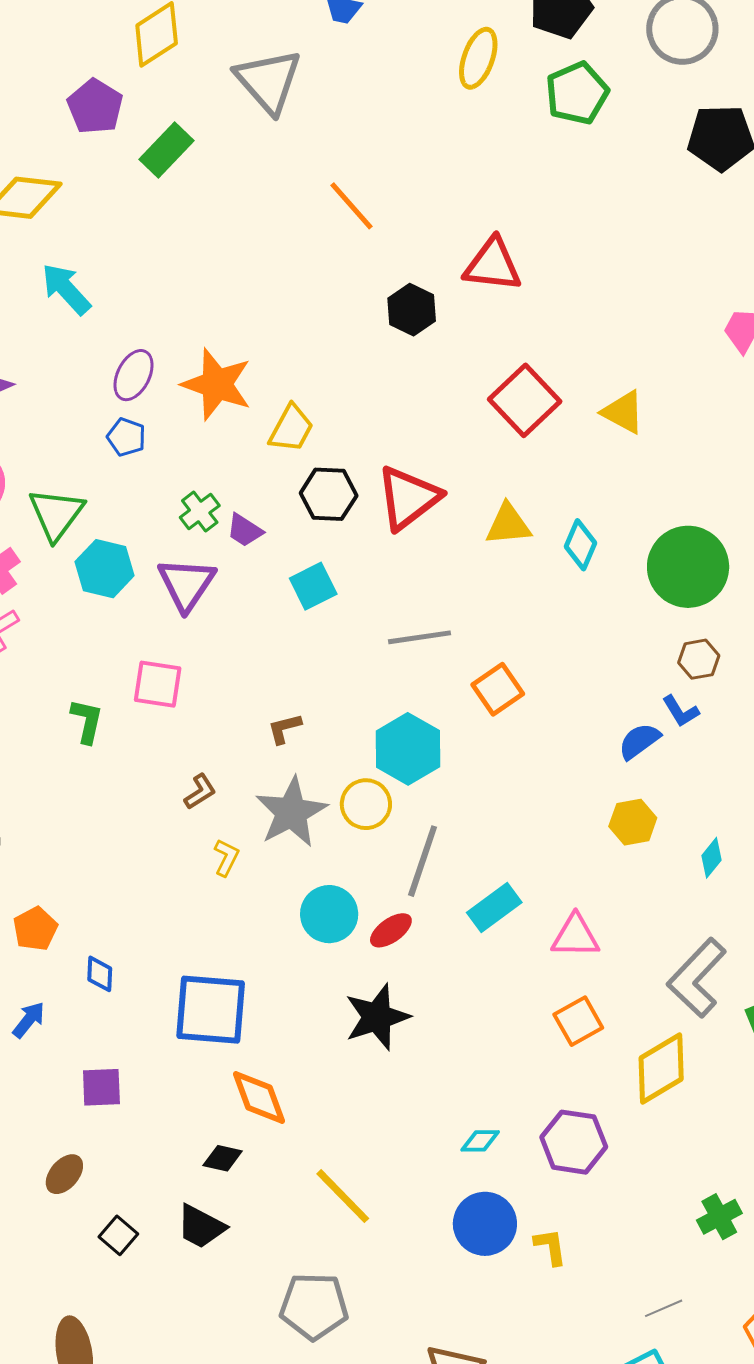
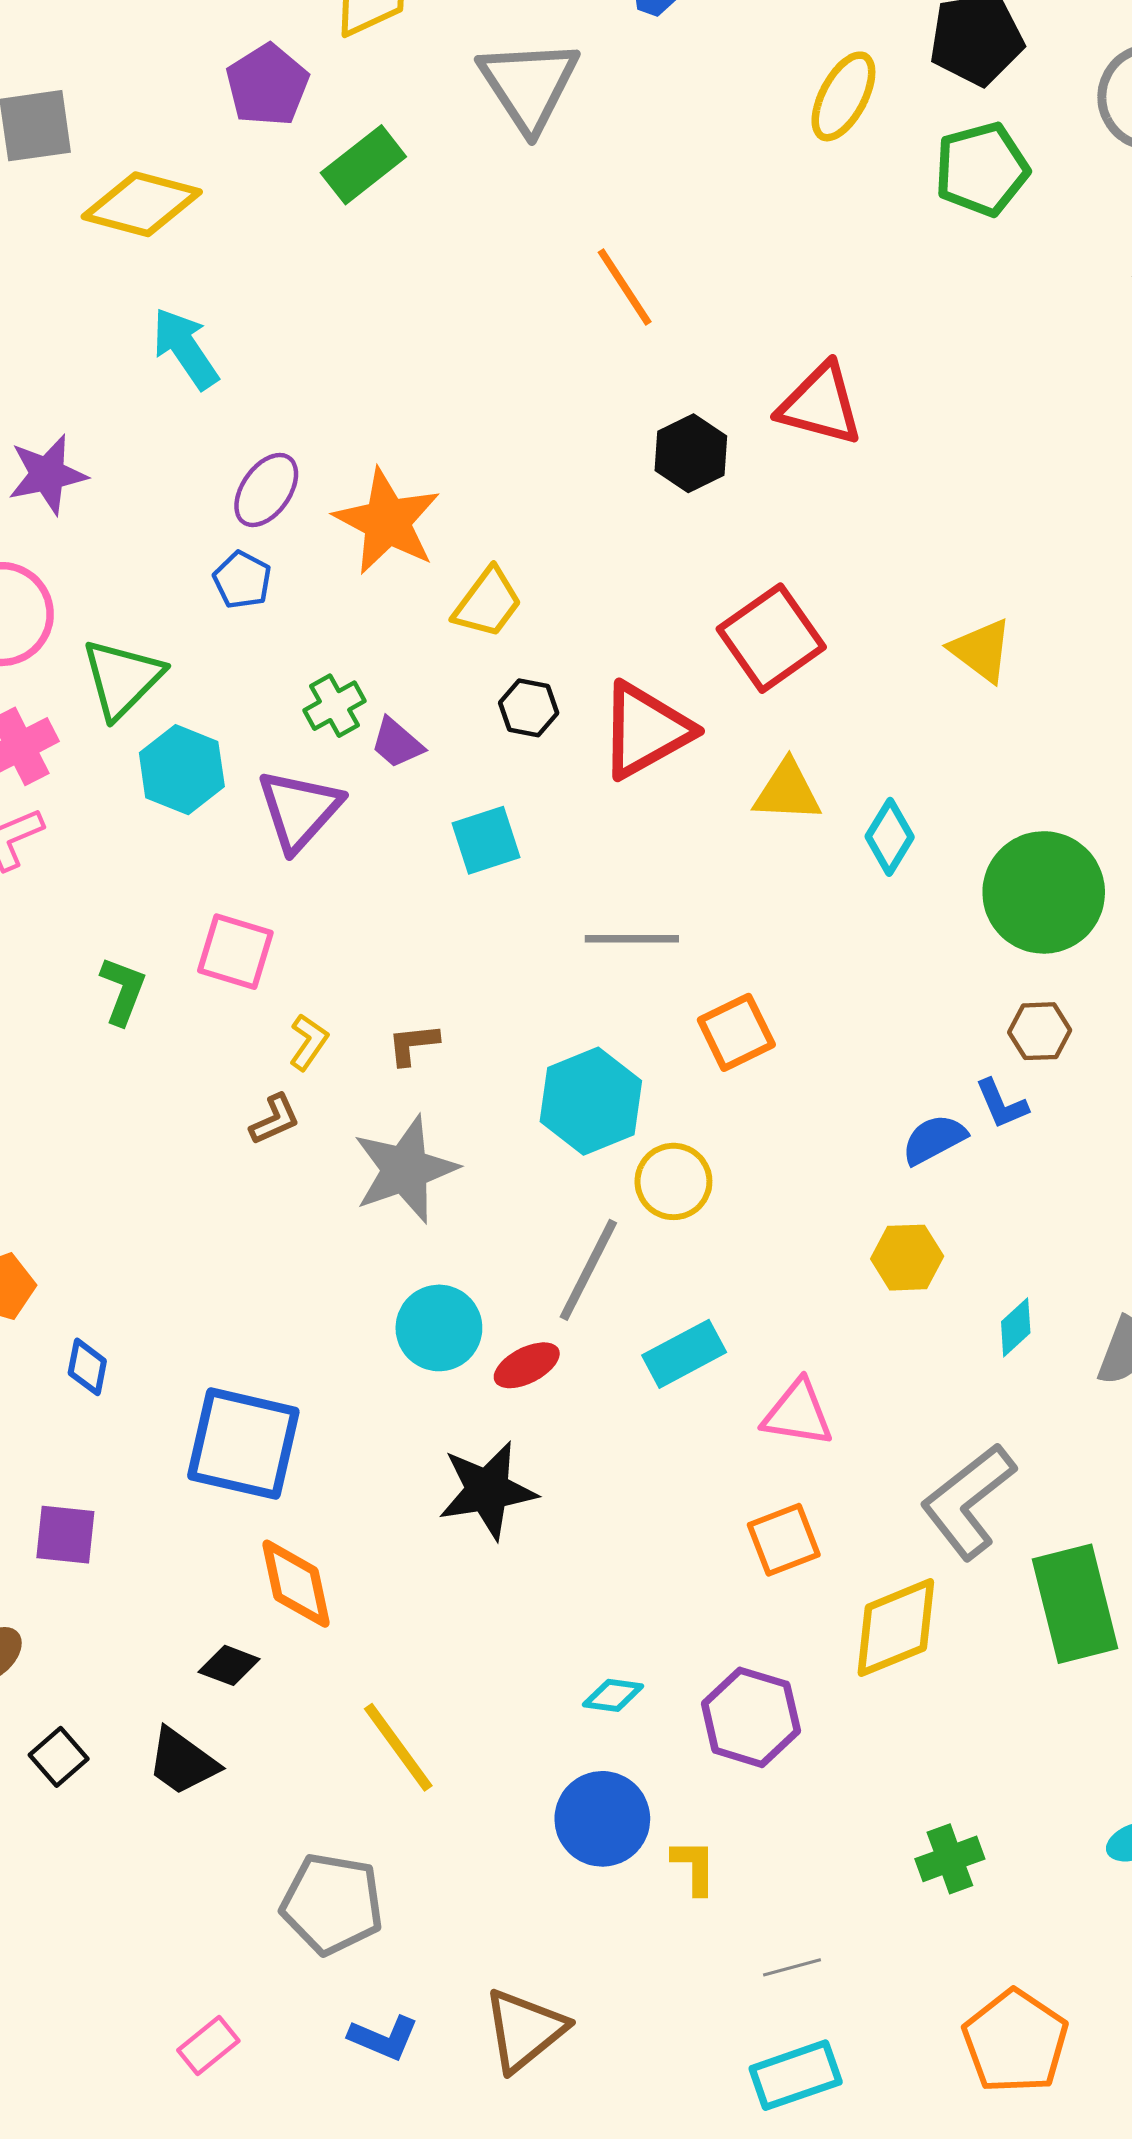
red square: (525, 400) -> (771, 638), moved
black hexagon: (329, 494) -> (529, 708), size x0.7
yellow circle: (366, 804) -> (673, 1181), moved
yellow L-shape: (226, 858) -> (308, 1042), moved
gray line: (664, 1308) -> (792, 1967), moved

